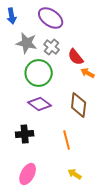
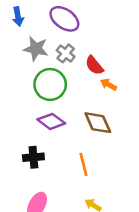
brown diamond: (79, 105) -> (98, 123), turned -30

